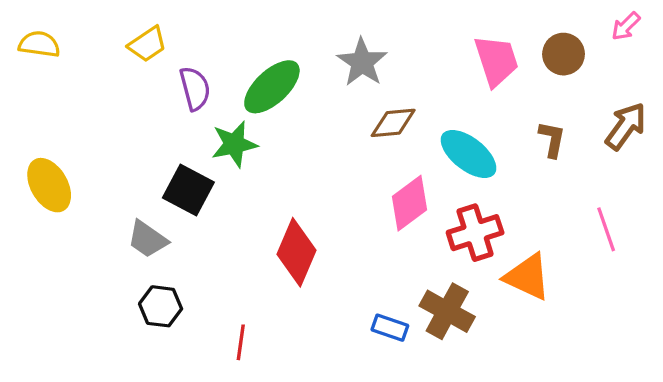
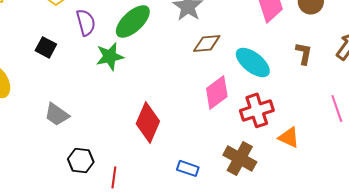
black square: (188, 190) -> (46, 47), moved, size x0.7
orange triangle: (527, 277) -> (289, 137), size x0.7
black hexagon: (161, 306) -> (81, 160), moved
blue rectangle: (390, 328) -> (188, 168), moved

